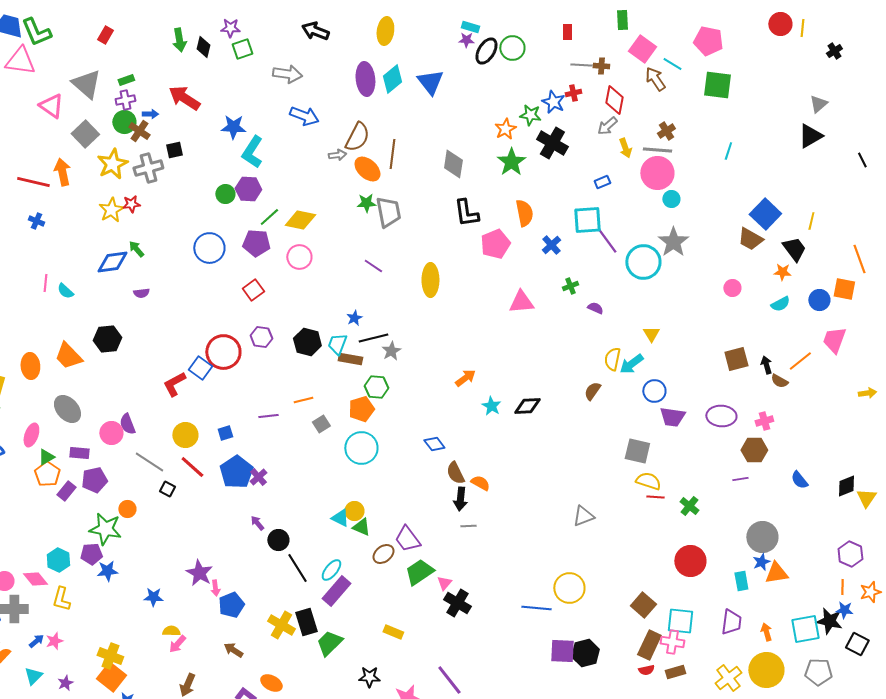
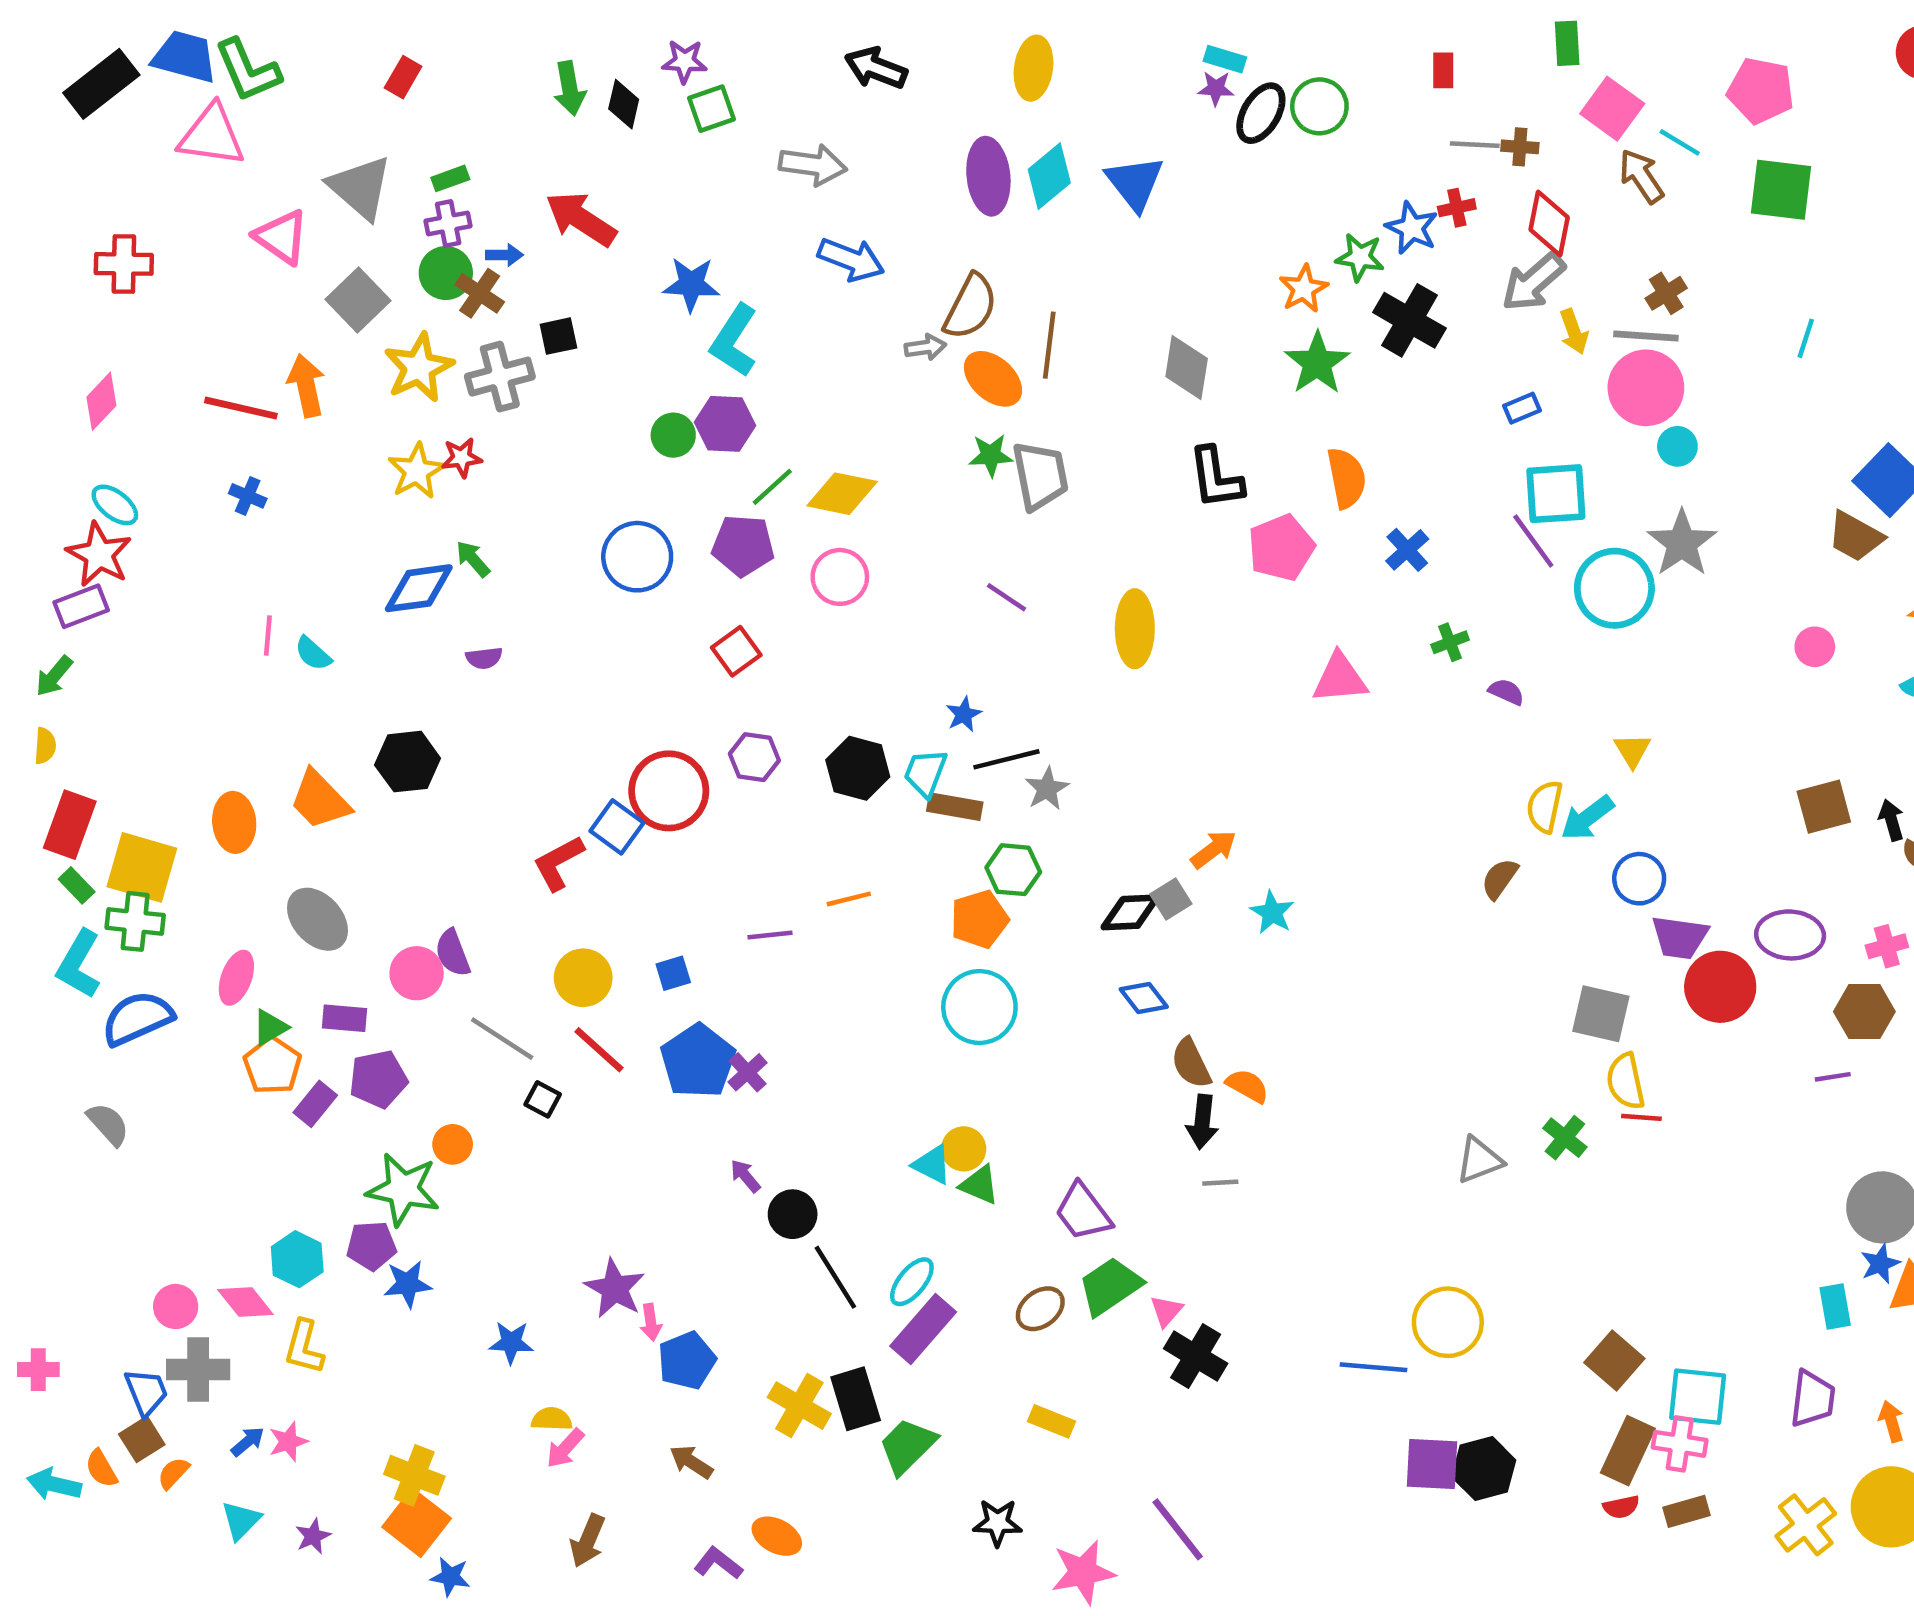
gray arrow: (607, 126) -> (1533, 282), size x1.4
cyan square: (587, 220) -> (1556, 494), moved
black diamond: (527, 406) -> (1130, 912), moved
gray square: (321, 424) -> (1171, 899), moved
yellow semicircle: (648, 481) -> (1626, 1081), turned -120
green cross: (689, 506) -> (1565, 1138), moved
brown ellipse: (383, 554) -> (1040, 1309), moved
red circle: (690, 561) -> (1720, 987), moved

